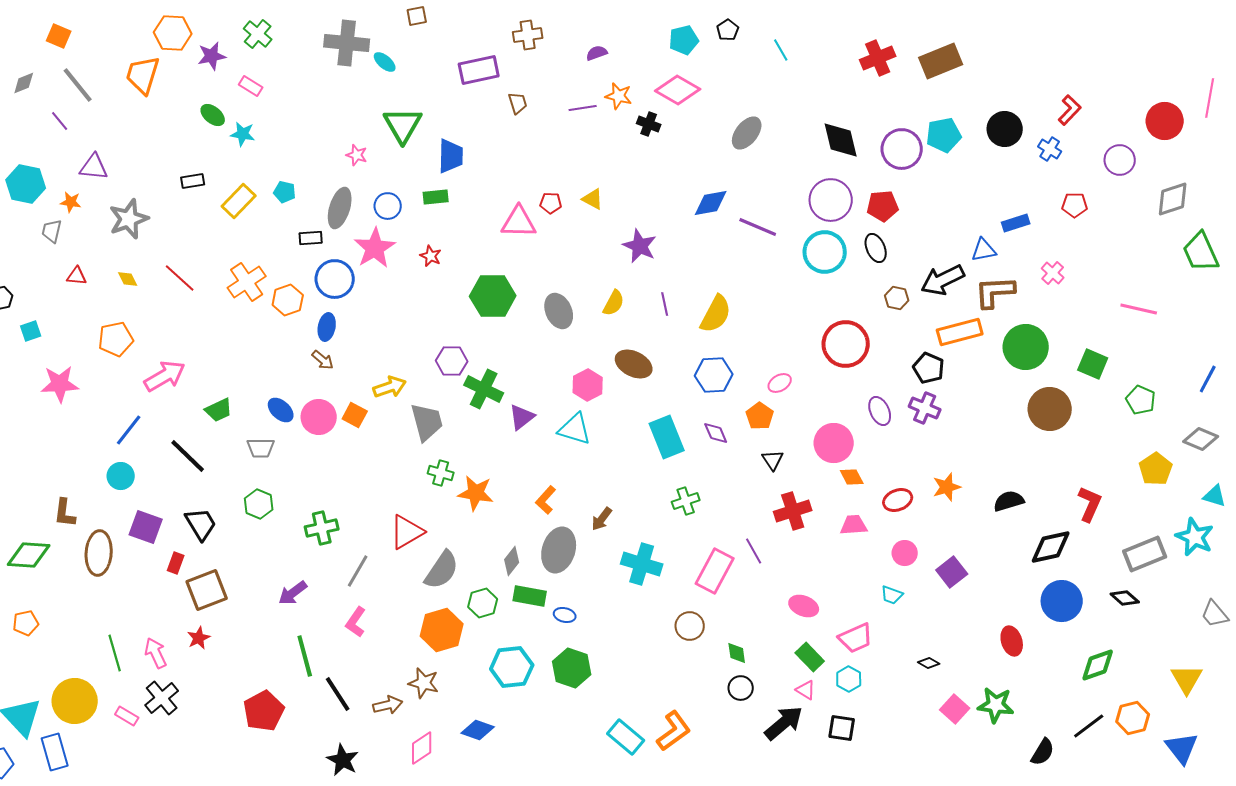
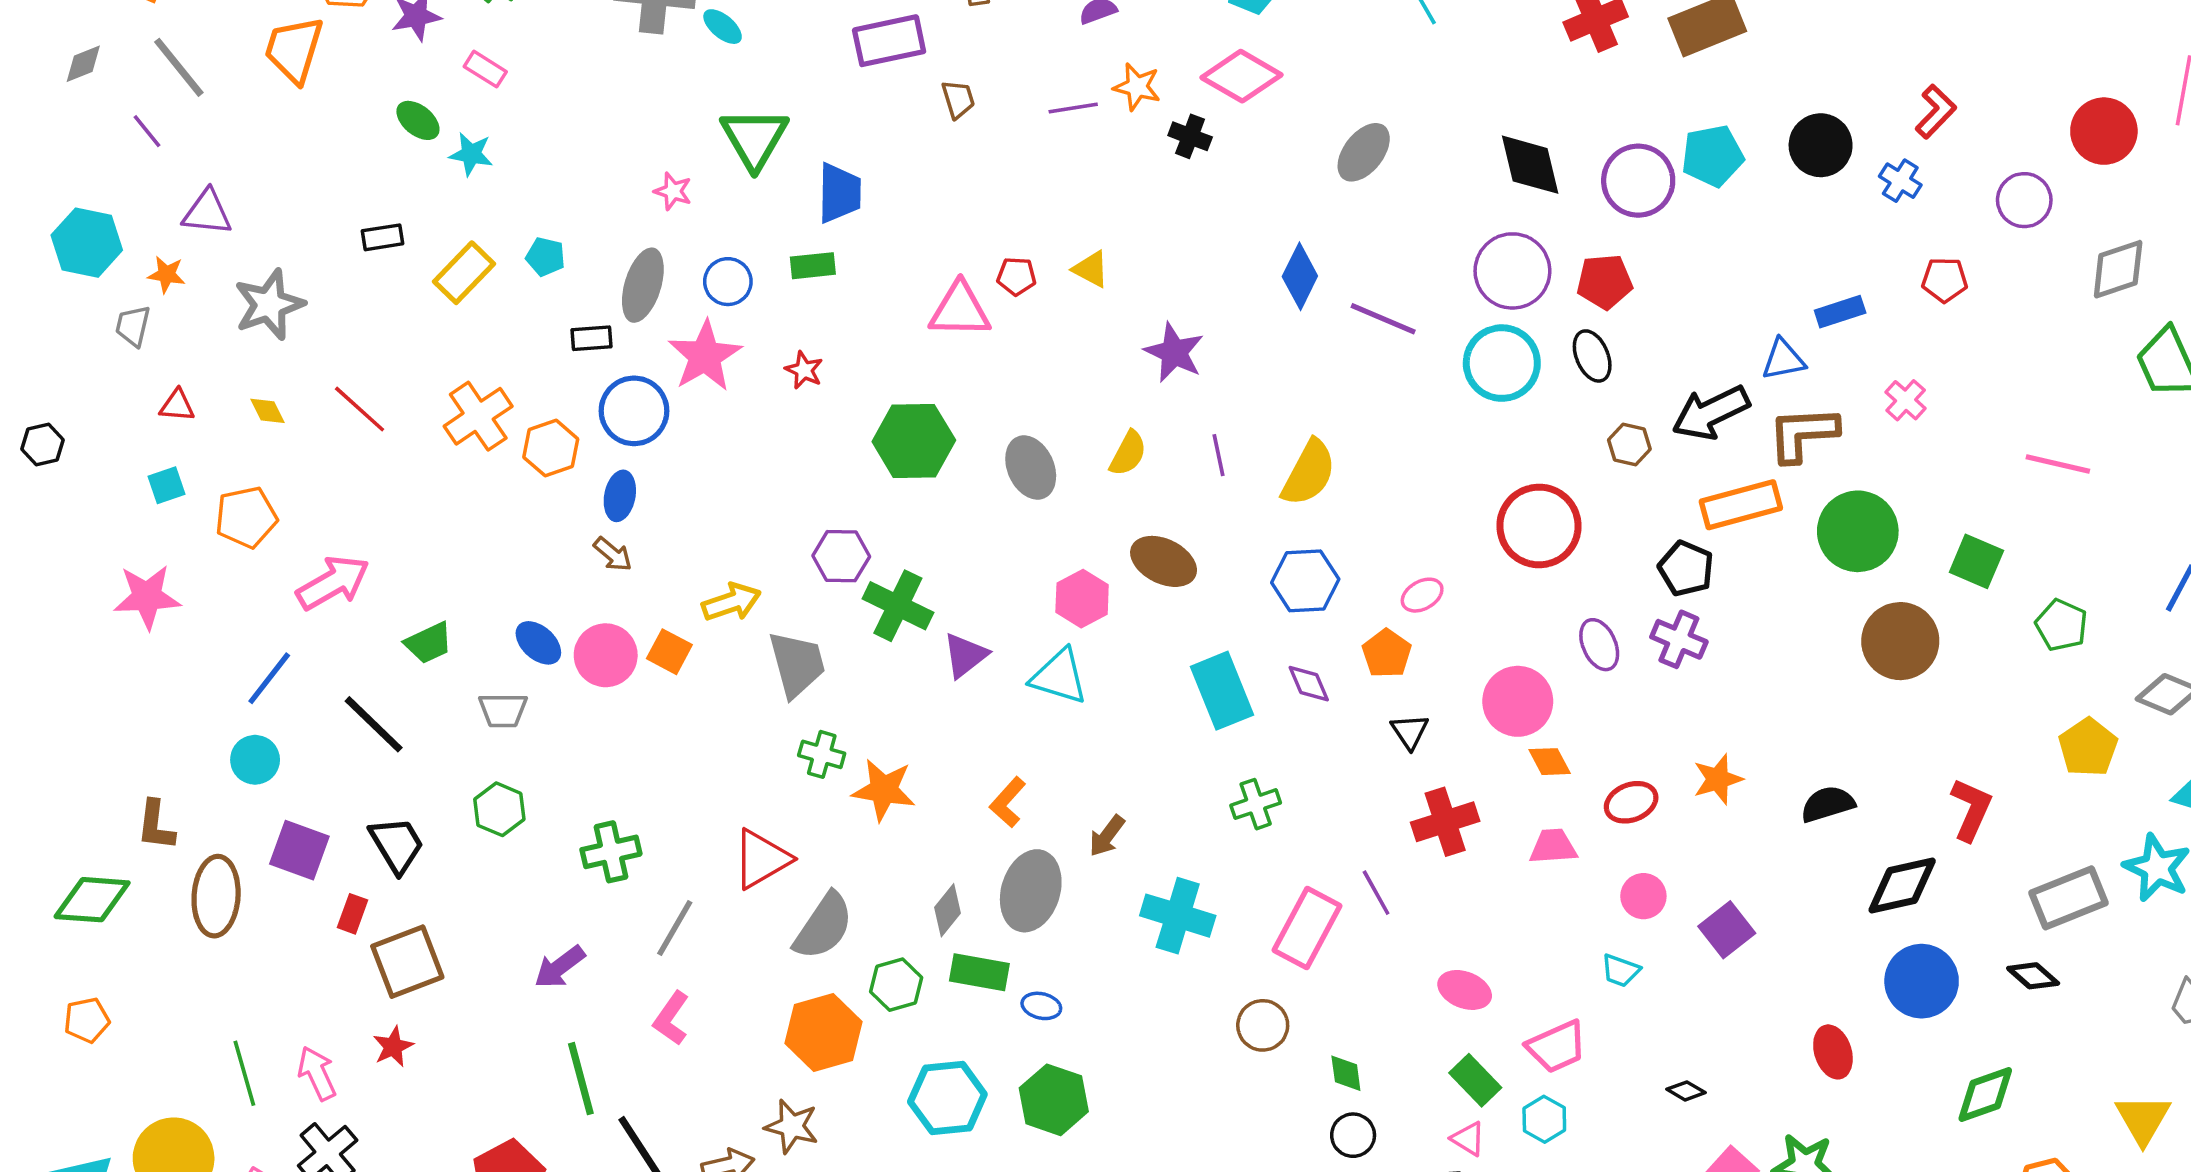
blue diamond: (711, 203) -> (1300, 276), turned -54
cyan square: (31, 331) -> (166, 485), moved

